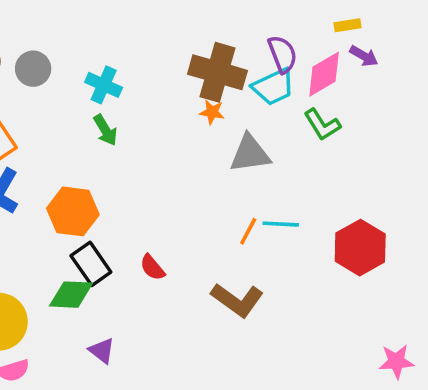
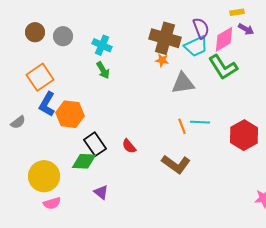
green L-shape: (322, 125) -> (223, 67), size x1.4
orange hexagon: (73, 211) -> (70, 114), moved
orange line: (248, 231) -> (182, 126), turned -49

